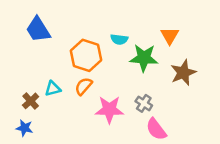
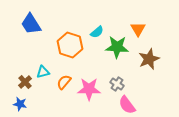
cyan semicircle: (119, 39) -> (97, 32), turned -48
orange semicircle: (84, 86) -> (64, 82), moved

